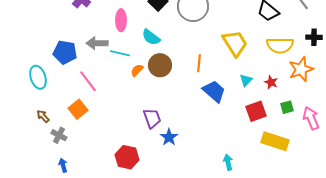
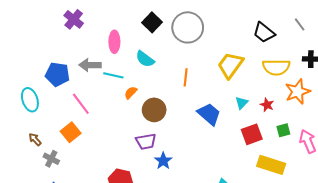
yellow trapezoid: (235, 43) -> (230, 65), turned -112
orange line: (199, 63) -> (186, 77), moved
brown circle: (160, 65) -> (154, 110), moved
purple trapezoid: (152, 118) -> (146, 141), turned 100

